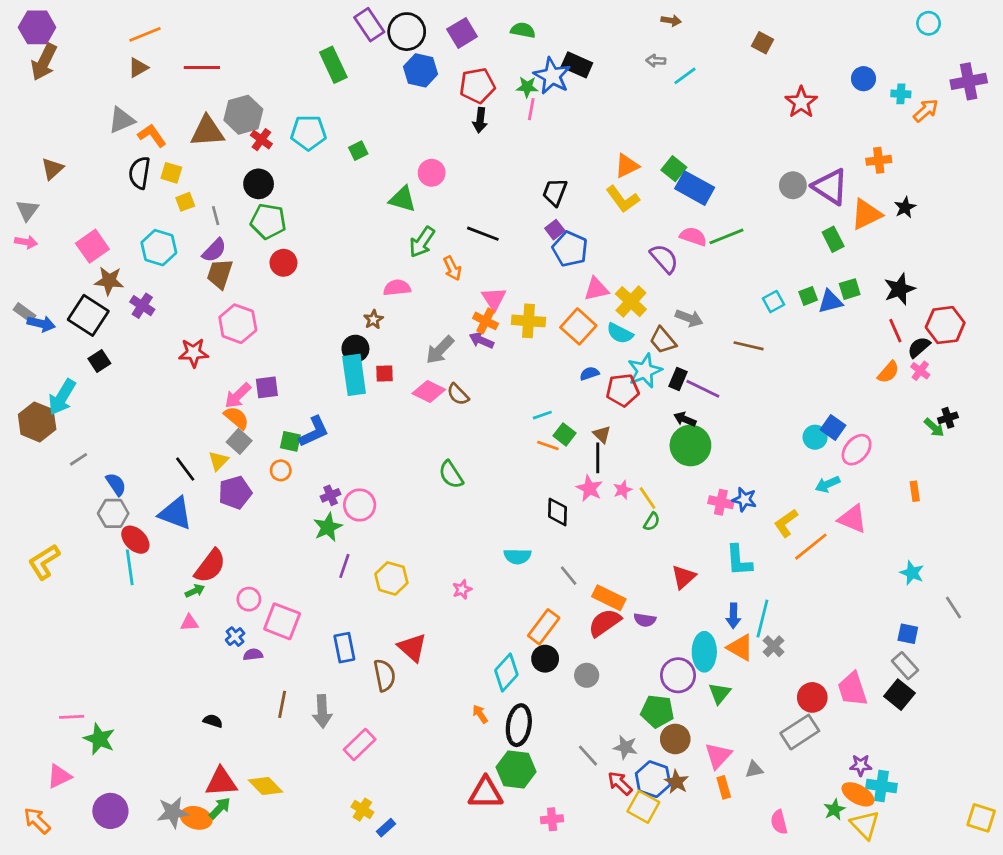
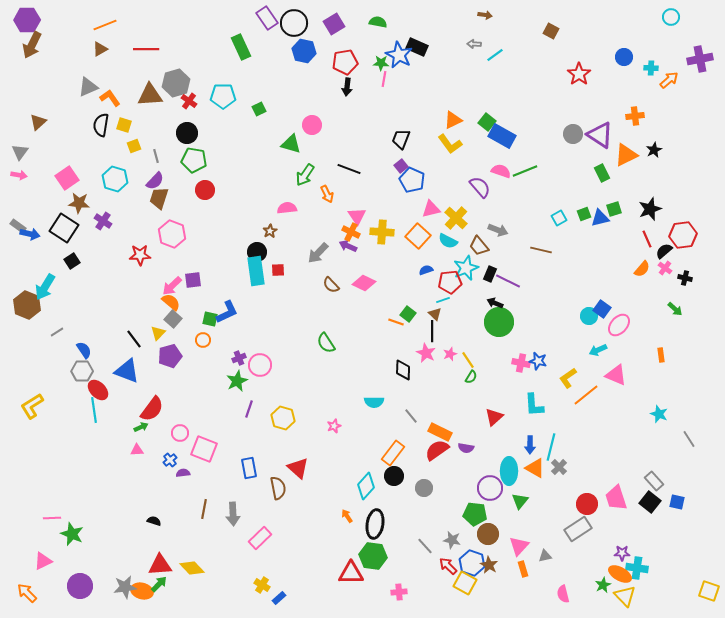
pink diamond: (429, 392) -> (364, 283), moved
cyan line: (542, 415) -> (443, 300), moved
black cross: (948, 418) -> (685, 278), moved, turned 32
blue square: (908, 634) -> (677, 502), moved

